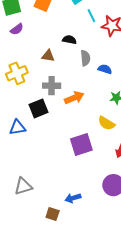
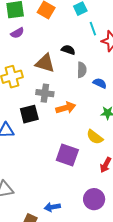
brown triangle: (48, 56) -> (45, 63), size x1.5
purple square: (81, 144) -> (67, 155), turned 30

